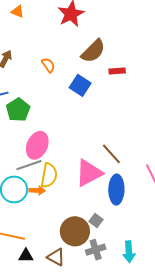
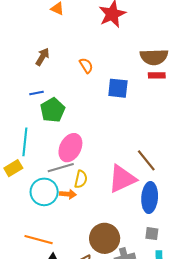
brown semicircle: (93, 51) -> (154, 57), moved, turned 40
blue square: (80, 85) -> (118, 88), turned -30
yellow semicircle: (49, 175) -> (81, 179), size x0.7
gray square: (96, 220) -> (152, 234), moved, turned -32

